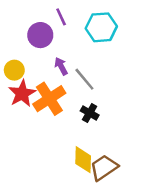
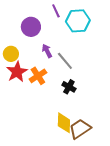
purple line: (61, 17) -> (56, 11), moved
orange cross: (49, 99) -> (38, 76), size x0.7

